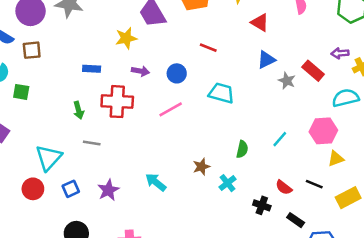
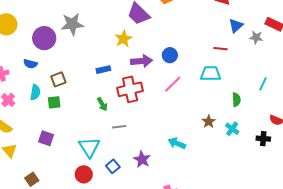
red line: (208, 48) -> (220, 49), moved
brown square: (32, 50) -> (58, 79), moved
purple arrow: (140, 71) -> (141, 61), size x1.5
cyan trapezoid: (221, 93) -> (211, 74), moved

